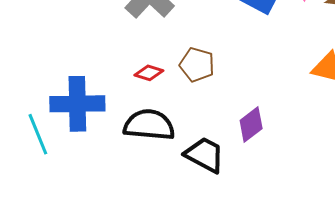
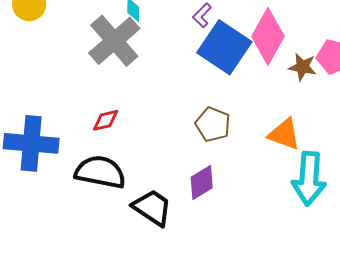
brown pentagon: (197, 65) -> (213, 124), moved
red diamond: (149, 73) -> (106, 120), turned -36

